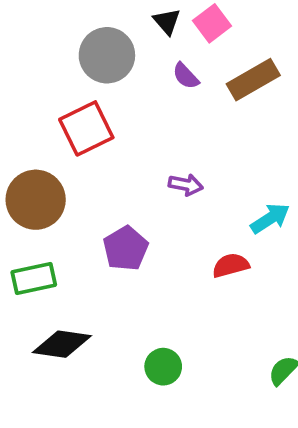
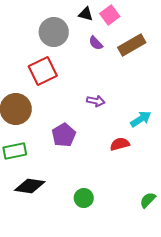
black triangle: (167, 21) -> (86, 14), turned -35

